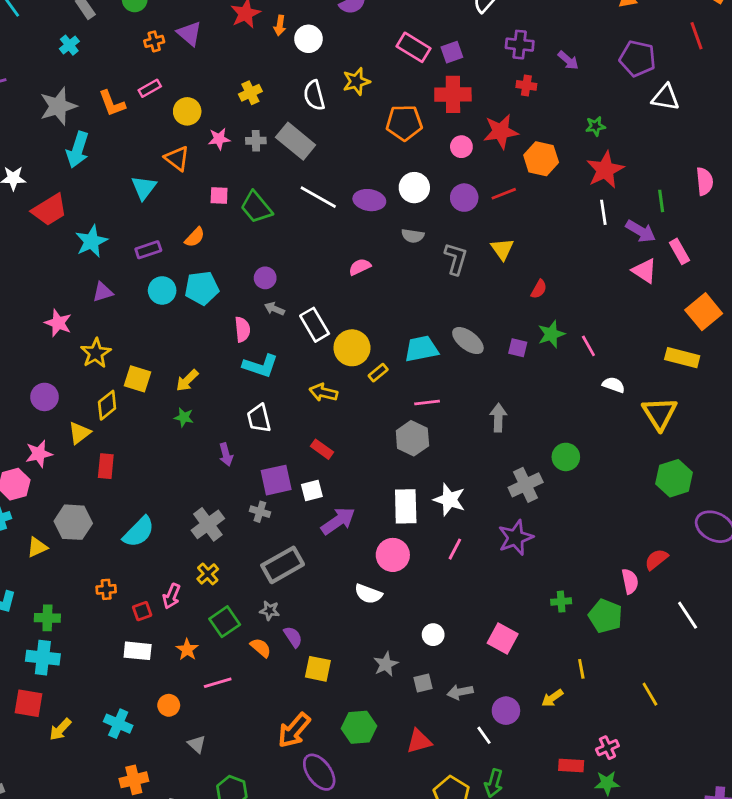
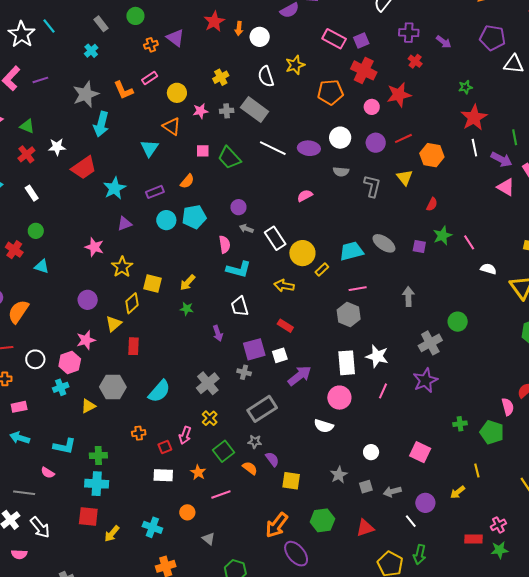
red cross: (526, 85) -> (415, 61), turned 32
red cross: (453, 94) -> (364, 70), turned 30
orange hexagon: (541, 159) -> (432, 155), moved

